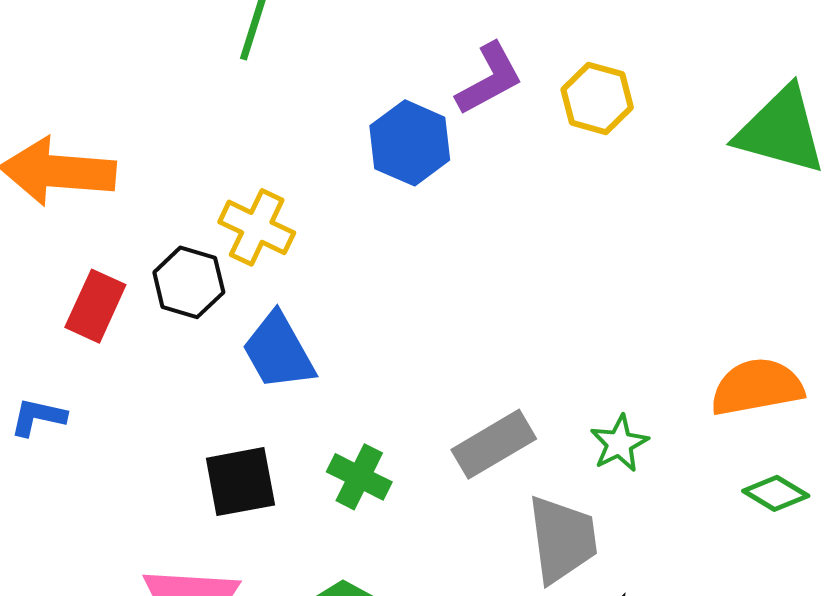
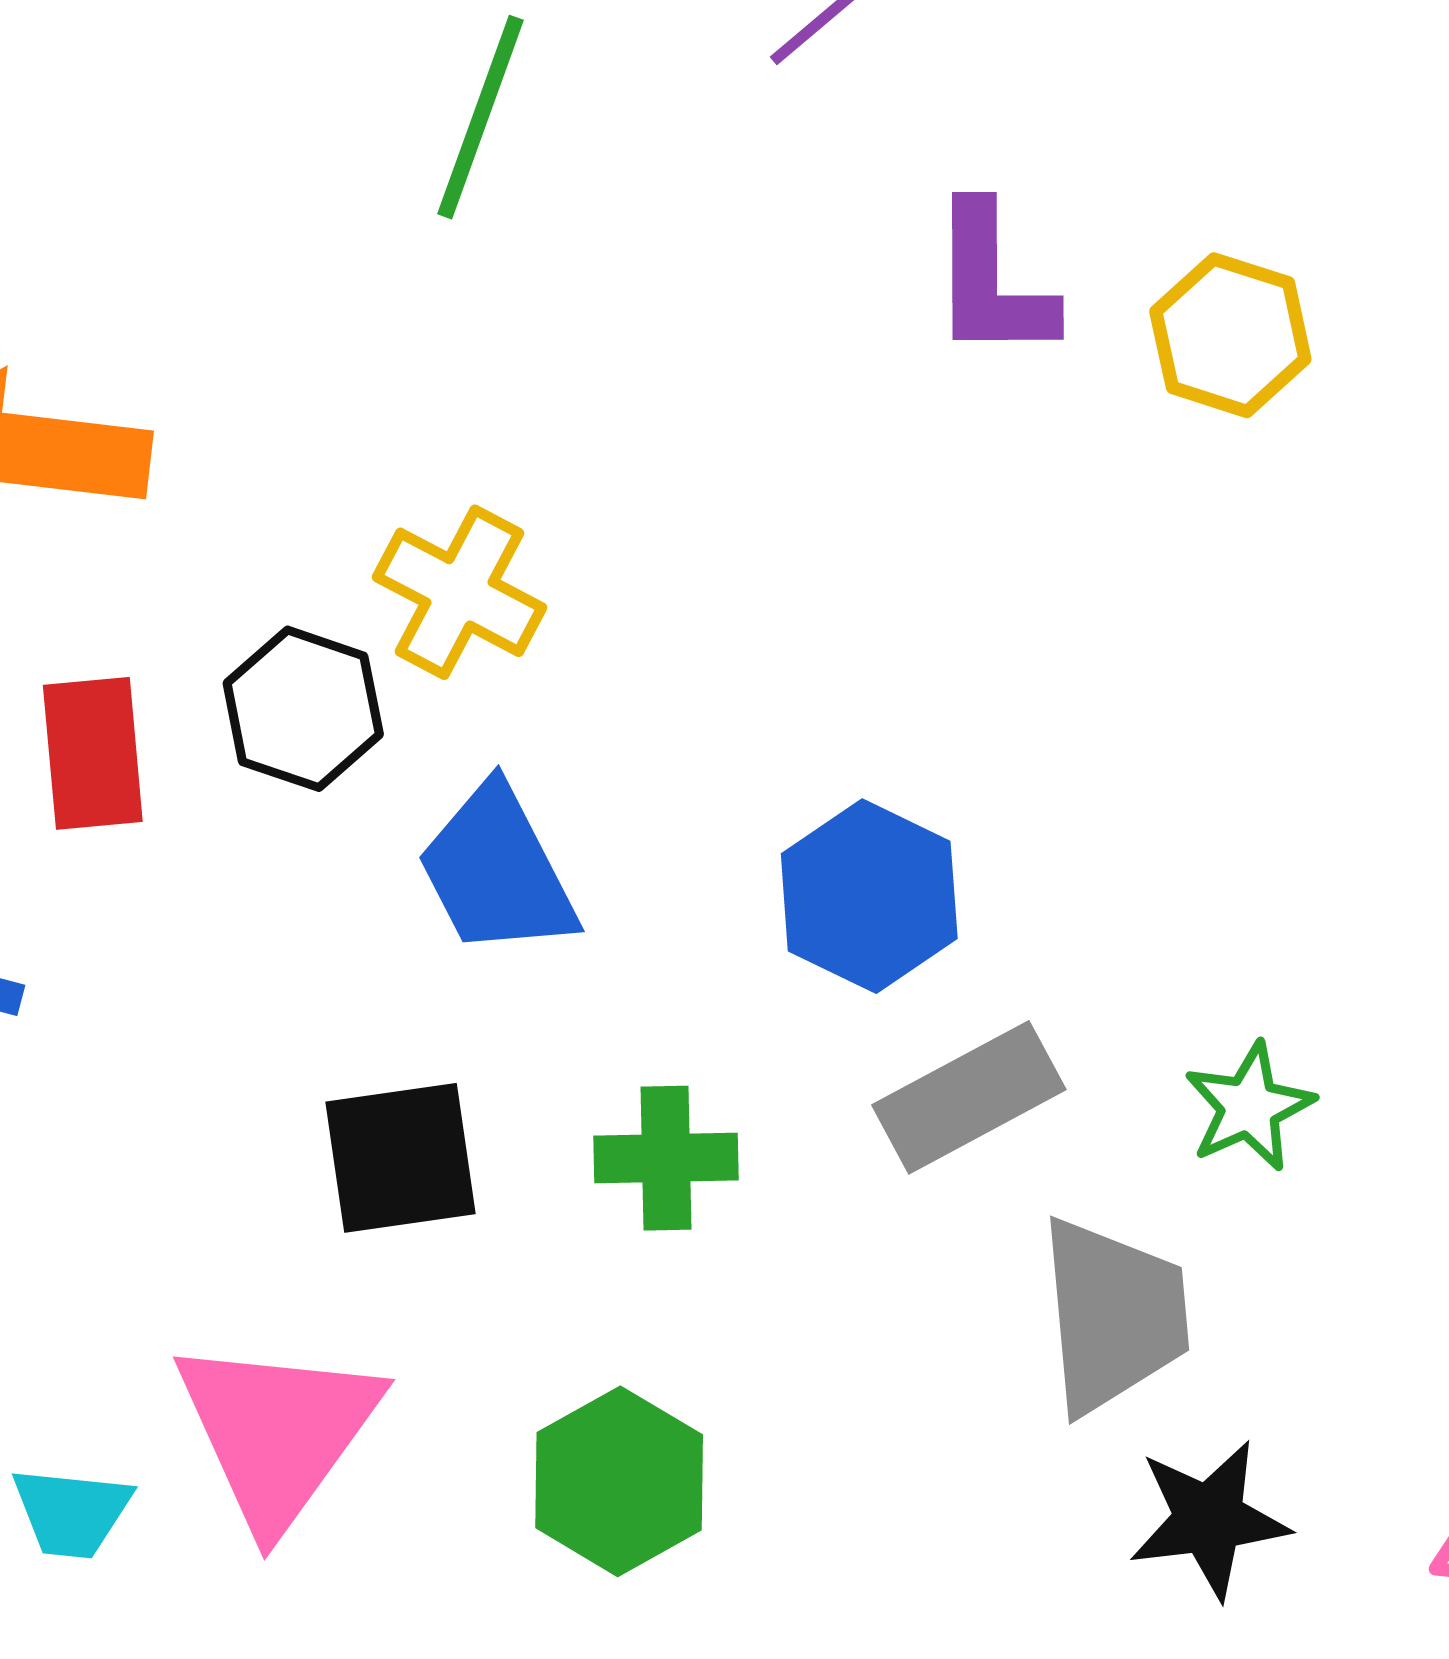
purple L-shape: (489, 79) -> (992, 282), turned 116
blue hexagon: (410, 143) -> (869, 896), moved
red rectangle: (95, 306) -> (93, 753), turned -32
green cross: (359, 477) -> (666, 1158), turned -30

